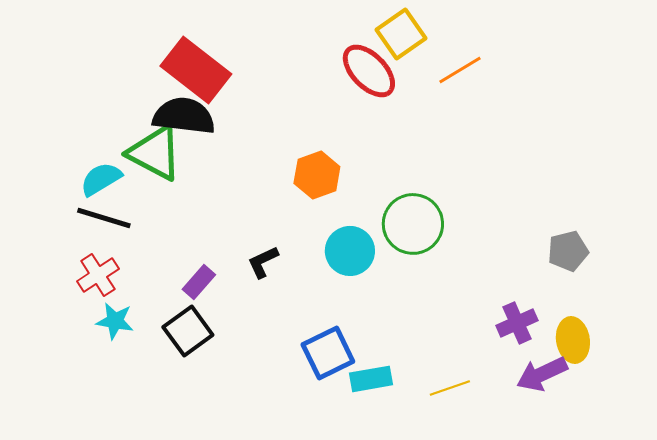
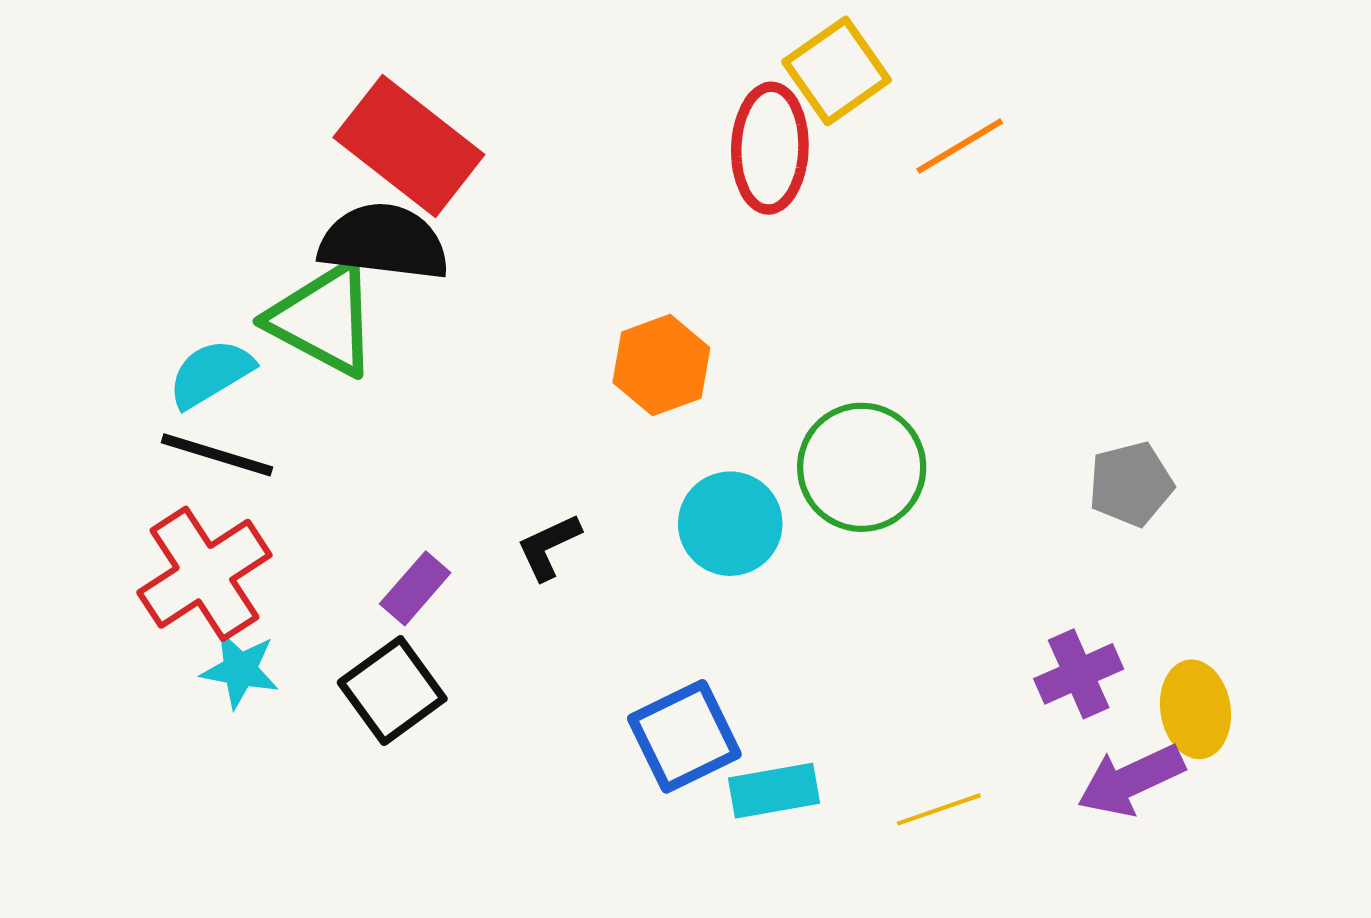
red ellipse: (369, 71) -> (770, 148), turned 46
gray pentagon: (568, 251) -> (1131, 484), moved
red cross: (98, 275) -> (204, 574), size x1.5

